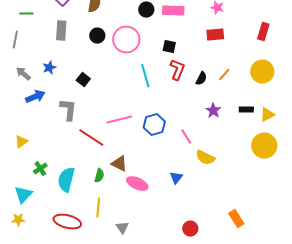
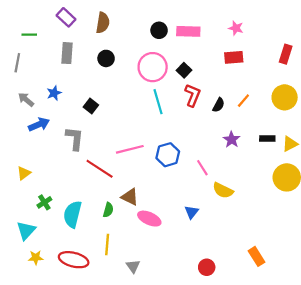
pink circle: (126, 40) -> (153, 67), moved
black square: (169, 47) -> (184, 70), turned 32
yellow star: (18, 220) -> (36, 258), moved

